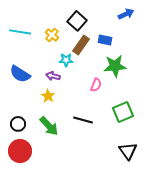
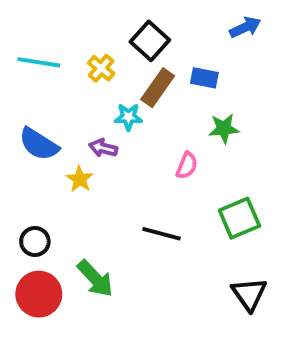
green star: (115, 66) -> (224, 129), size x0.7
yellow star: (48, 96) -> (80, 179), moved
green arrow: (49, 126) -> (95, 278), moved

